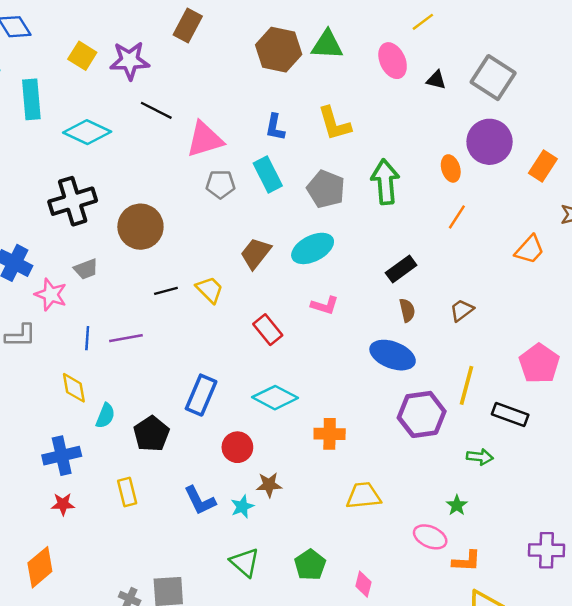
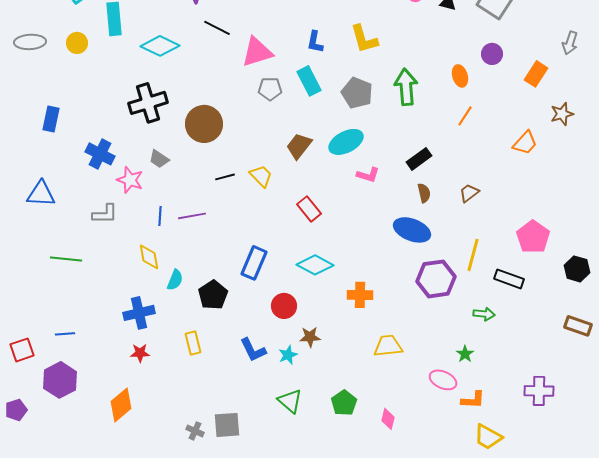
purple circle: (490, 142) -> (492, 54), size x0.6
gray trapezoid: (86, 269) -> (159, 159), turned 55
pink L-shape: (325, 305) -> (368, 175), moved

